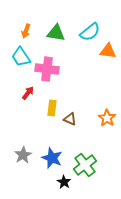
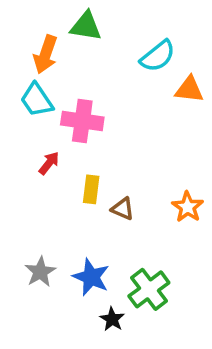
orange arrow: (26, 31) -> (45, 54), size x1.5
green triangle: (56, 33) -> (86, 26), moved

